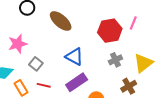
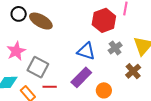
brown ellipse: (61, 21) -> (41, 21), moved
blue triangle: (74, 57) -> (86, 51), moved
gray square: (36, 64) -> (38, 67), size x1.5

